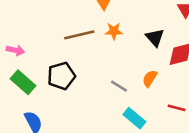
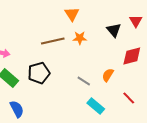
black triangle: (155, 38) -> (114, 30), moved
red line: (177, 108) -> (129, 98), turned 32

